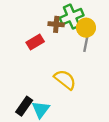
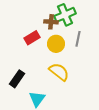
yellow circle: (86, 28) -> (56, 44), moved
black rectangle: (24, 106) -> (17, 79), moved

